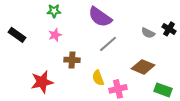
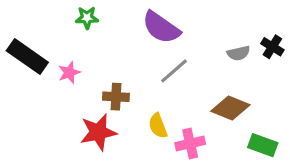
gray semicircle: (148, 33) -> (239, 53), turned -40
black rectangle: (17, 35) -> (27, 56), size x1.4
pink star: (55, 35) -> (69, 73), moved
red star: (42, 82) -> (98, 132), moved

